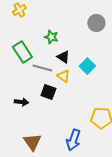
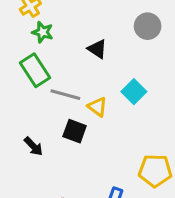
green star: (51, 37) -> (43, 32), moved
black triangle: (63, 57) -> (97, 49), moved
black arrow: (21, 102) -> (33, 146), turned 40

